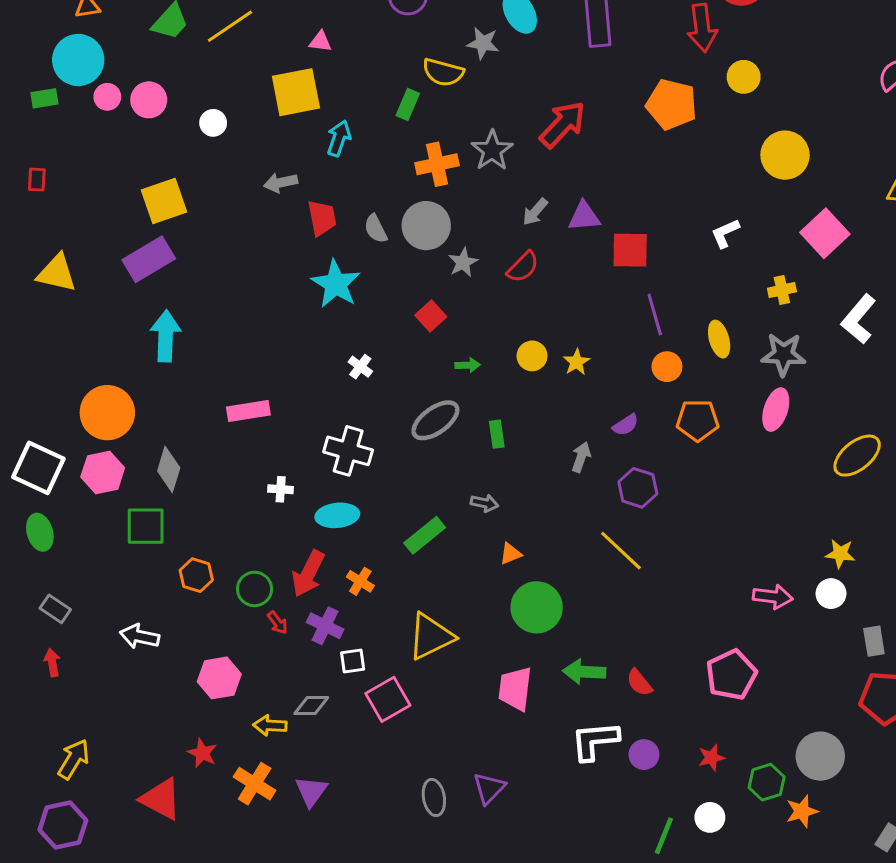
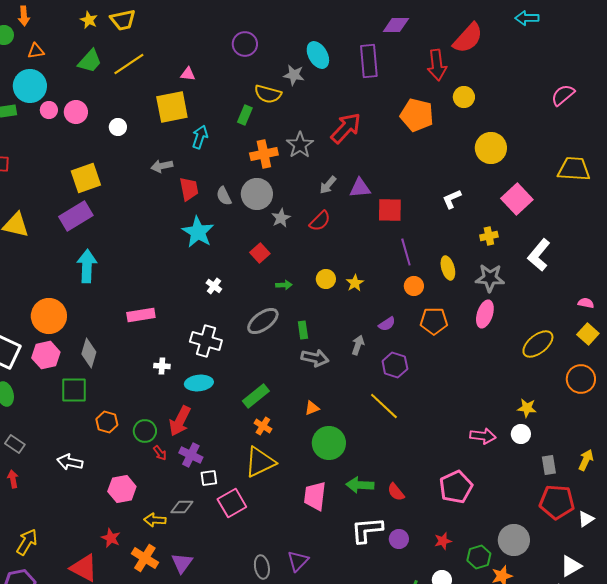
gray arrow: (484, 503) -> (315, 358), moved, size x1.5
orange cross: (360, 581) -> (263, 426), moved

